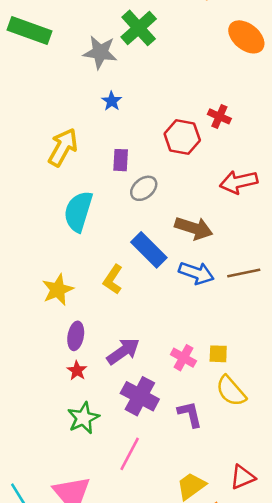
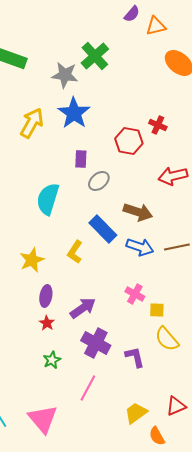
blue star: (112, 101) -> (74, 113), size x2.0
yellow arrow: (63, 147) -> (32, 123), moved
pink cross: (183, 358) -> (135, 294), moved
green star: (83, 418) -> (52, 360), size x0.7

